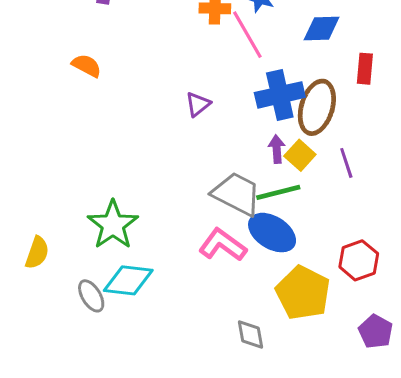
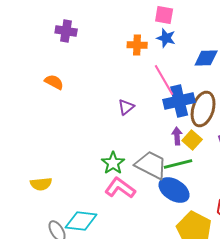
pink line: (247, 35) -> (164, 80), moved
green star: (113, 225) -> (113, 163), moved, size x0.7
pink L-shape: (223, 245) -> (120, 188), moved
yellow semicircle: (37, 253) -> (41, 184), moved, turned 65

